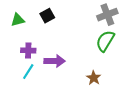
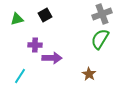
purple cross: (28, 50) -> (35, 45), moved
cyan line: (28, 72) -> (20, 76), moved

